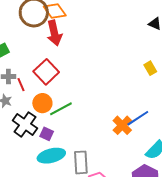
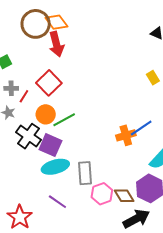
red line: (21, 85) -> (24, 96), turned 56
orange cross: (122, 125) -> (126, 135), turned 30
purple square: (47, 134) -> (50, 145), size x1.6

